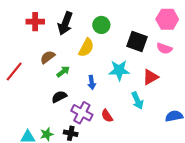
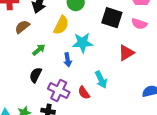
brown semicircle: (48, 57) -> (22, 27), moved
cyan star: (119, 70) -> (82, 43), moved
black semicircle: (59, 97) -> (36, 75), turned -35
cyan arrow: (137, 101) -> (101, 80), moved

